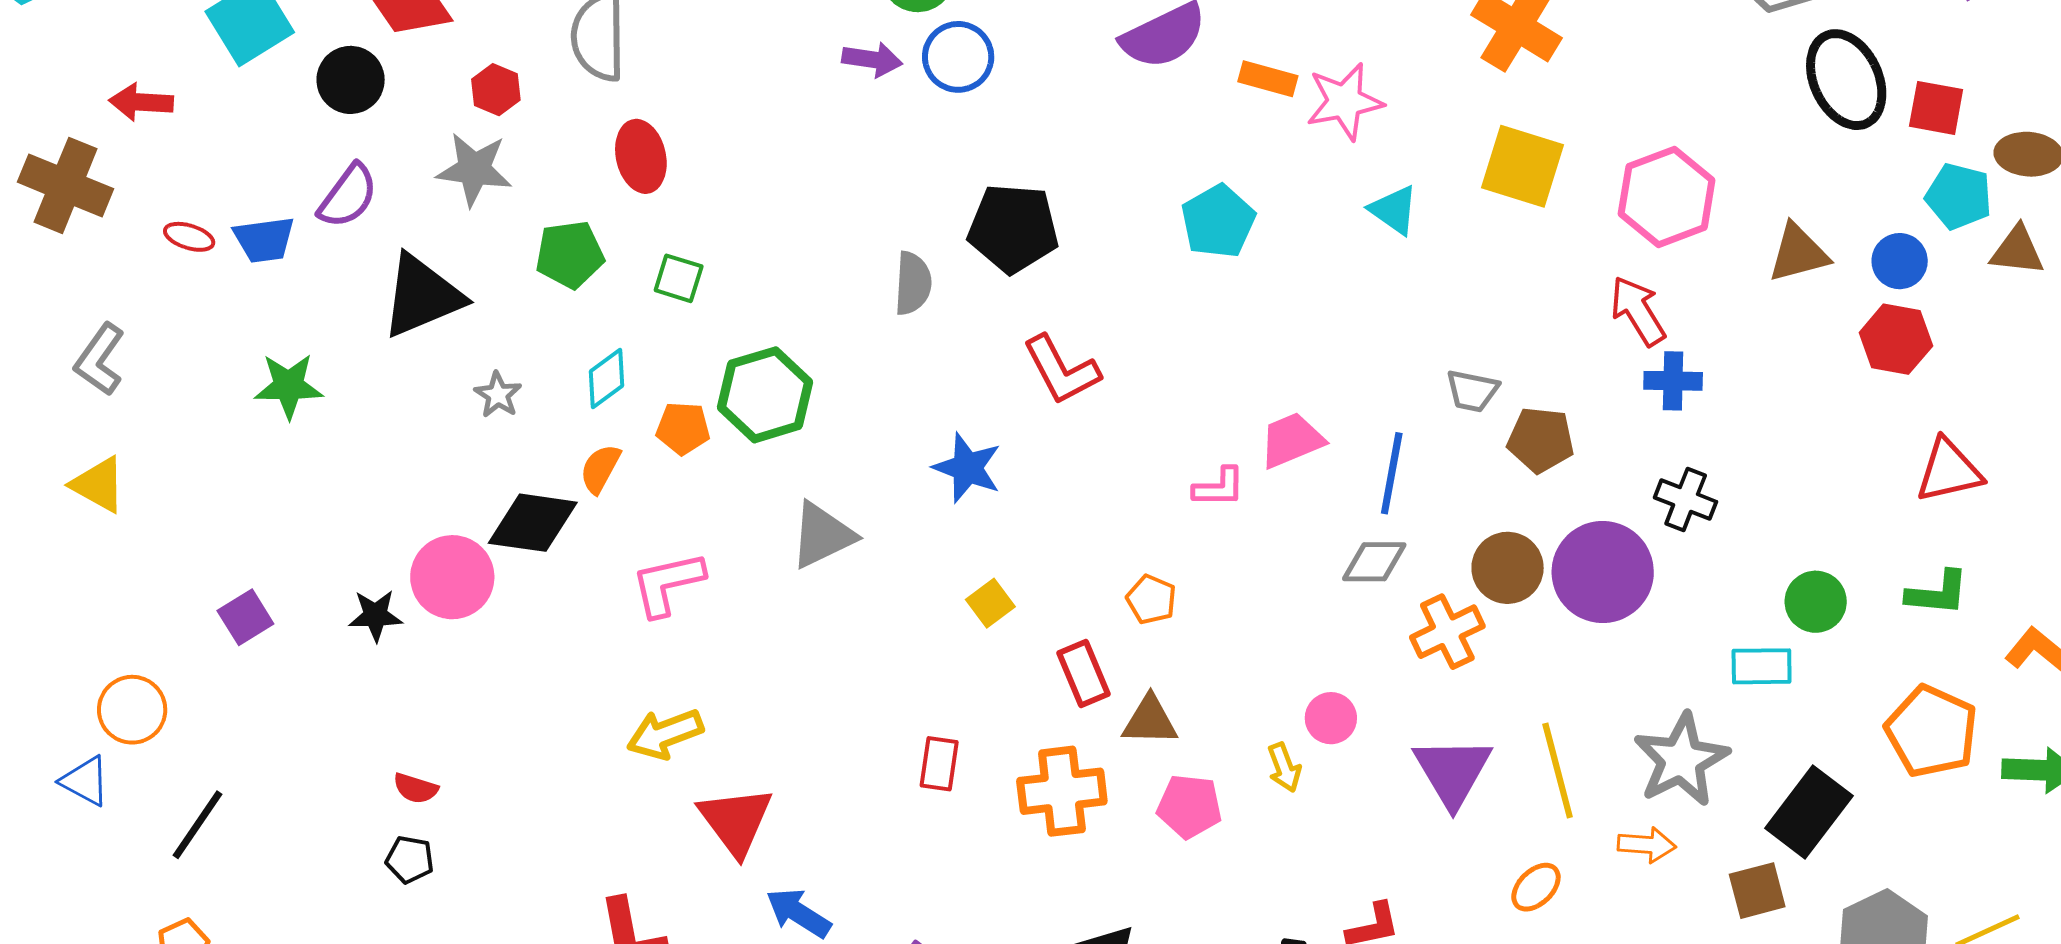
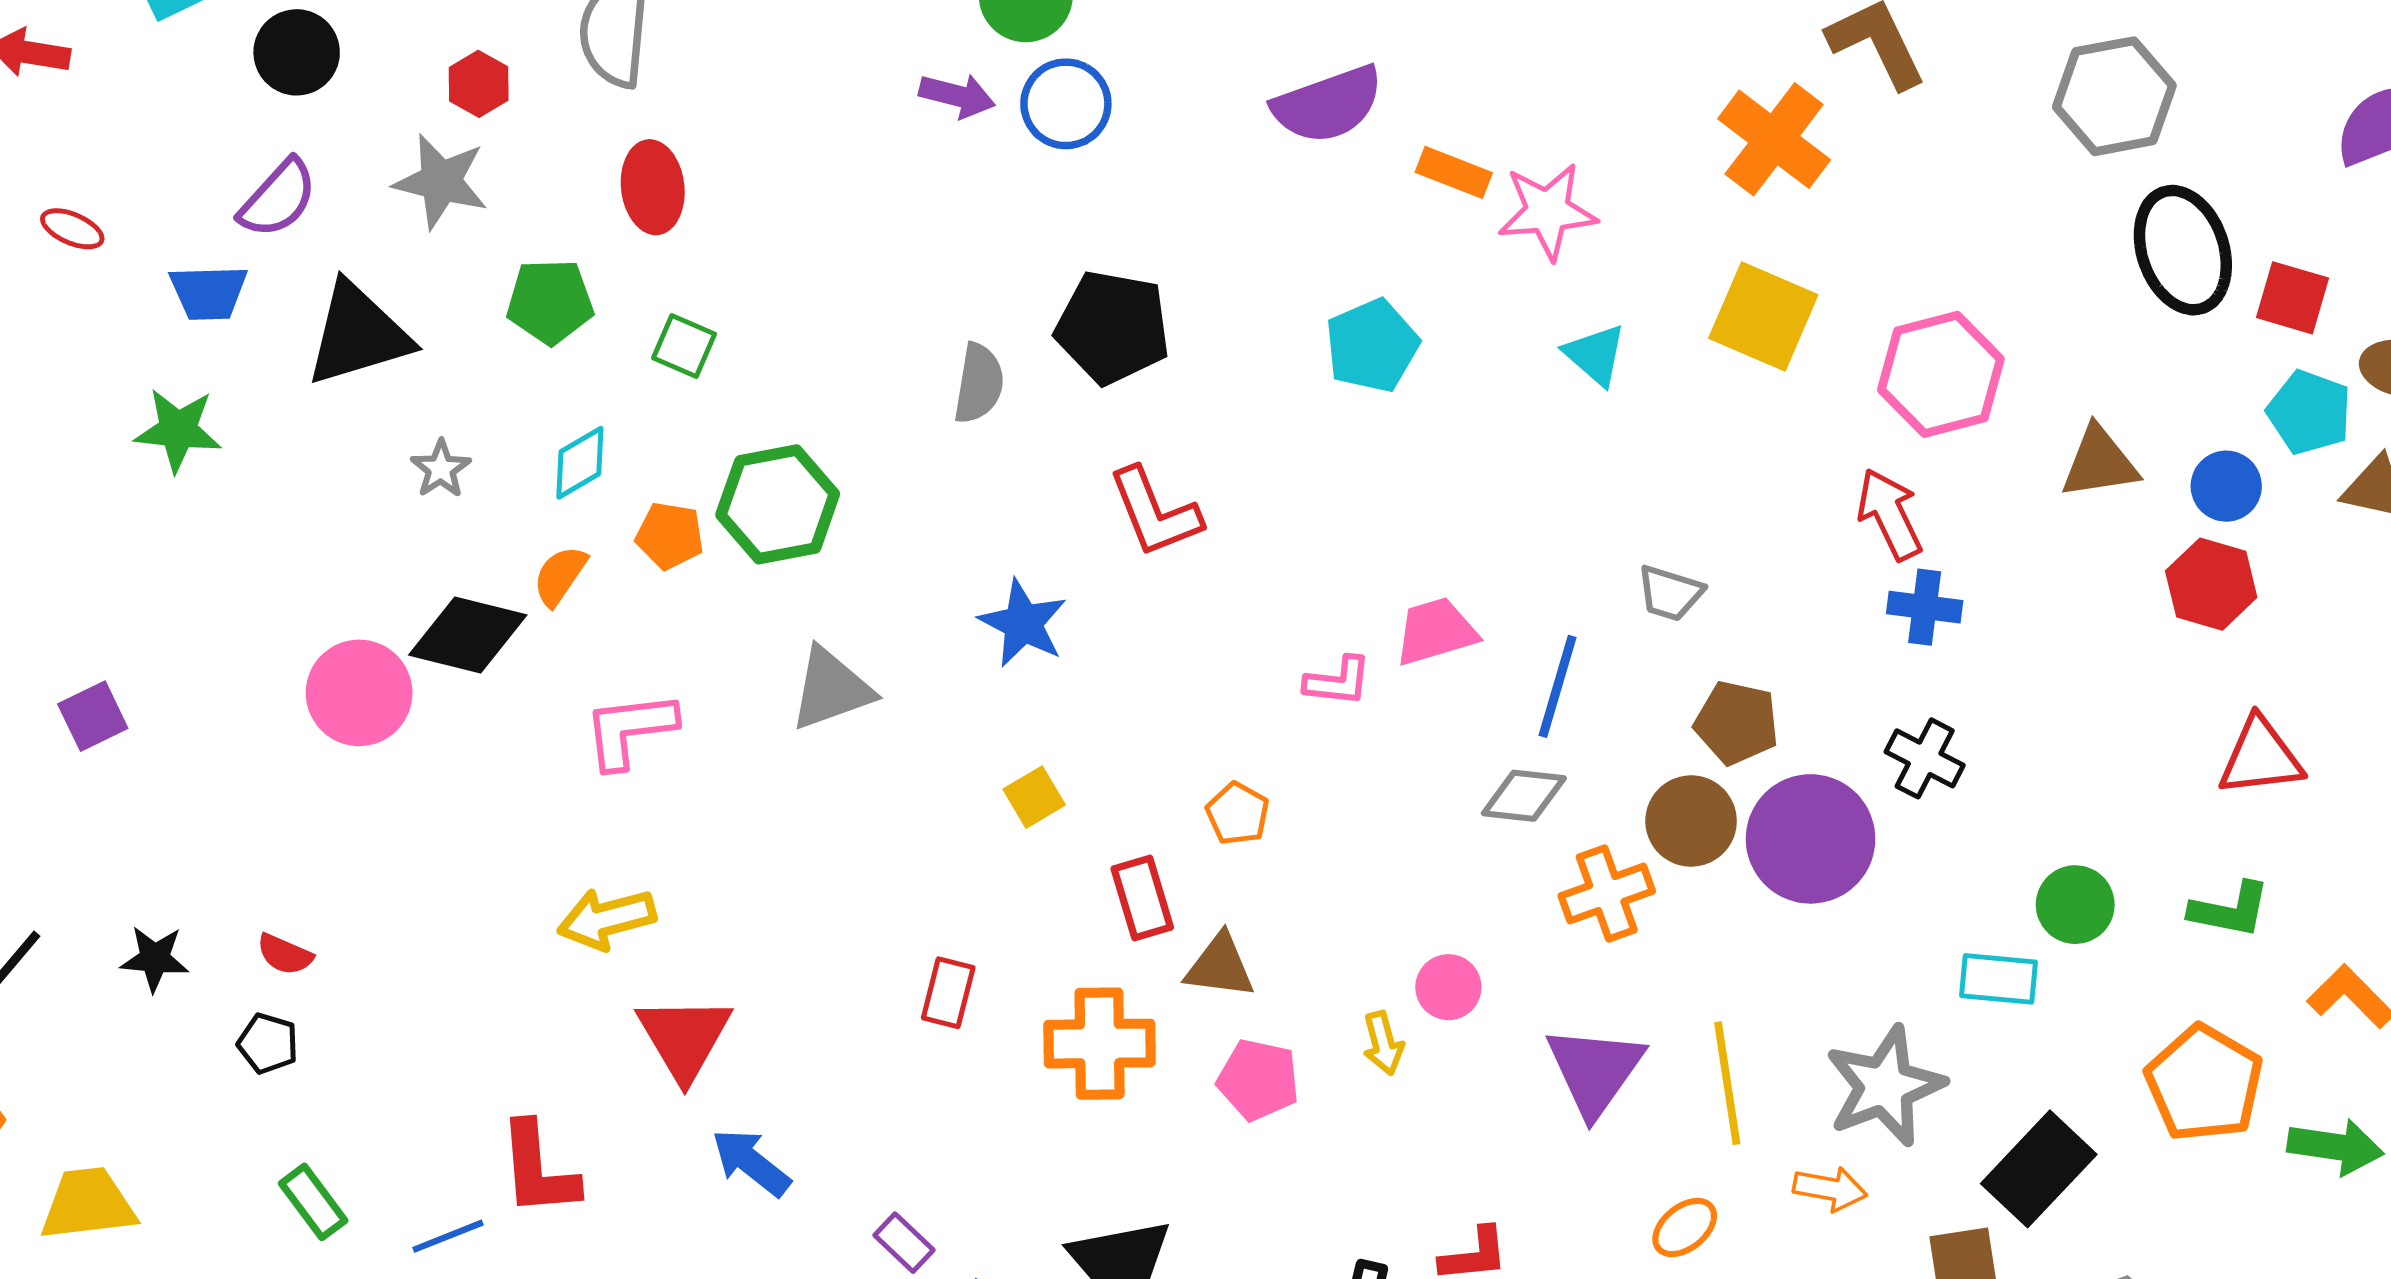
blue trapezoid: (264, 240) -> (209, 292), moved
brown pentagon: (1541, 440) -> (1737, 723), moved
black star: (375, 615) -> (155, 959), moved

